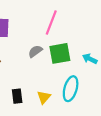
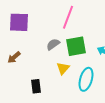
yellow triangle: (44, 97) -> (63, 68), moved

